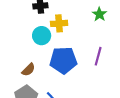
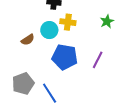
brown semicircle: (28, 70) -> (28, 40), moved

